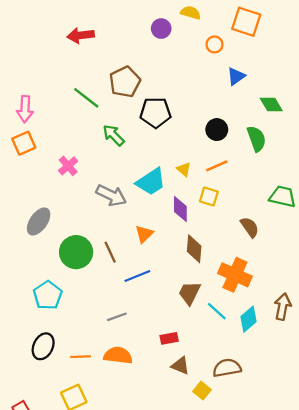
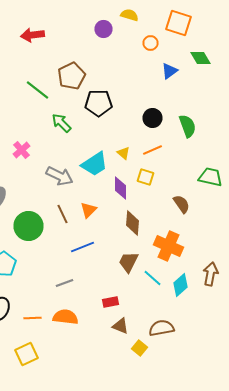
green diamond: (271, 105) -> (200, 58), moved
brown line: (110, 252) -> (62, 214), moved

